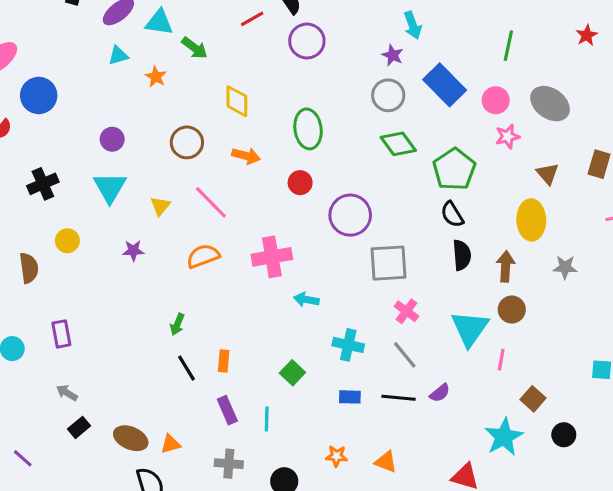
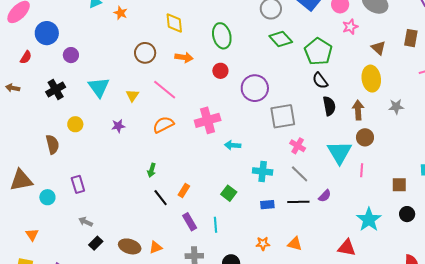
purple circle: (112, 139) -> (71, 55), moved
orange rectangle: (224, 361) -> (184, 190), turned 32
brown square: (533, 399) -> (399, 185), moved, turned -35

